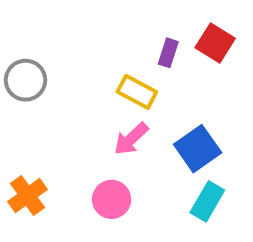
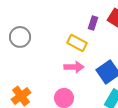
pink arrow: (131, 139) -> (74, 67), turned -138

